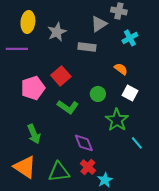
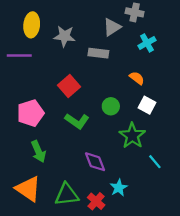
gray star: (57, 32) -> (64, 36), turned 30
pink pentagon: (33, 88) -> (31, 113), moved
red cross: (88, 167) -> (96, 201), moved
cyan star: (105, 180) -> (119, 188), moved

